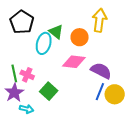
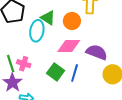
green square: (49, 91) -> (56, 72), moved
blue line: (100, 92) -> (75, 73), moved

